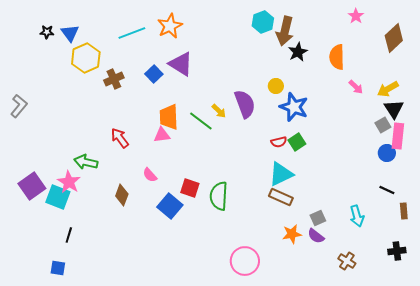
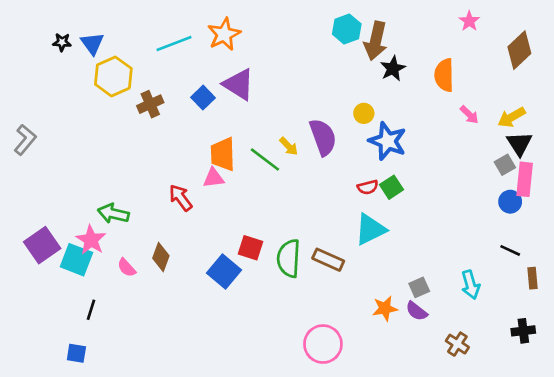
red arrow: (120, 138) -> (181, 198), moved
pink semicircle: (150, 175) -> (127, 268), moved
brown rectangle: (281, 197) -> (328, 260), moved

